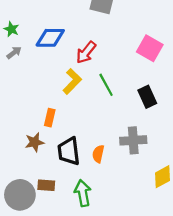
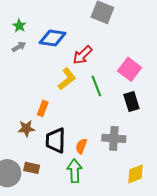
pink square: (150, 48) -> (130, 69), moved
green arrow: (83, 193) -> (75, 171), moved

